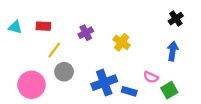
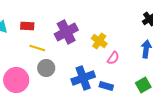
purple cross: (86, 33) -> (66, 32), size x1.6
yellow line: (54, 50) -> (37, 48), turned 70
pink semicircle: (151, 77) -> (113, 58), moved, turned -80

